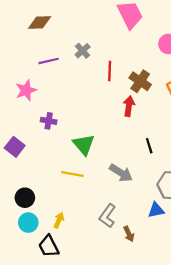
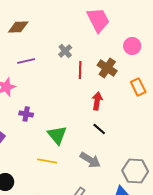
gray cross: (83, 51) -> (65, 51), moved
brown cross: (140, 81) -> (107, 68), moved
black line: (149, 146) -> (99, 129), moved, turned -32

